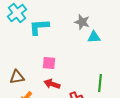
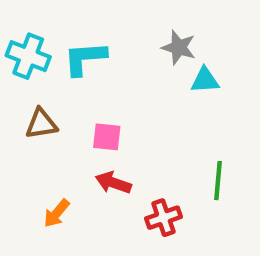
cyan cross: (17, 13) -> (28, 56), moved, turned -30
brown triangle: (17, 77) -> (41, 124), moved

